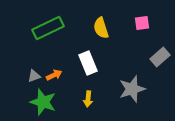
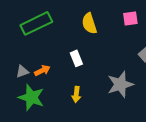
white rectangle: (88, 63) -> (76, 58), size x0.7

